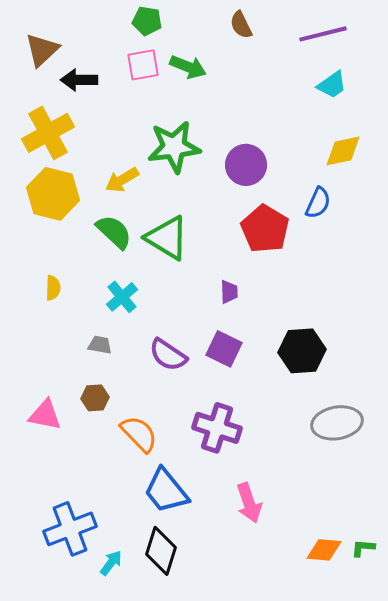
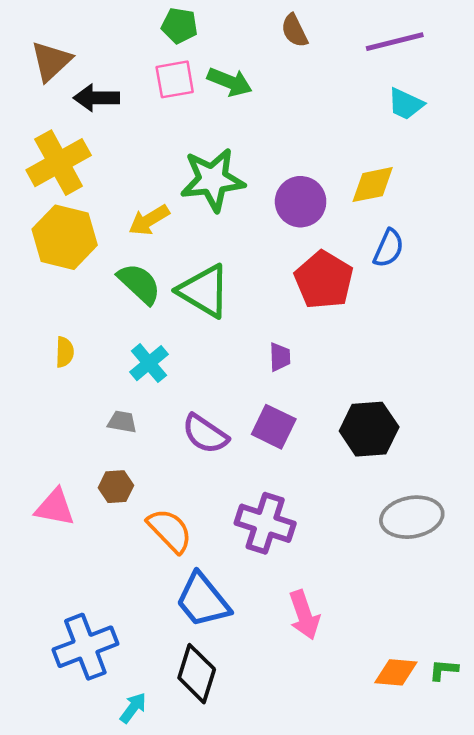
cyan trapezoid: (332, 85) -> (406, 104), turned 60
yellow diamond: (343, 151) -> (373, 185), moved
cyan arrow: (111, 563) -> (133, 708), moved

